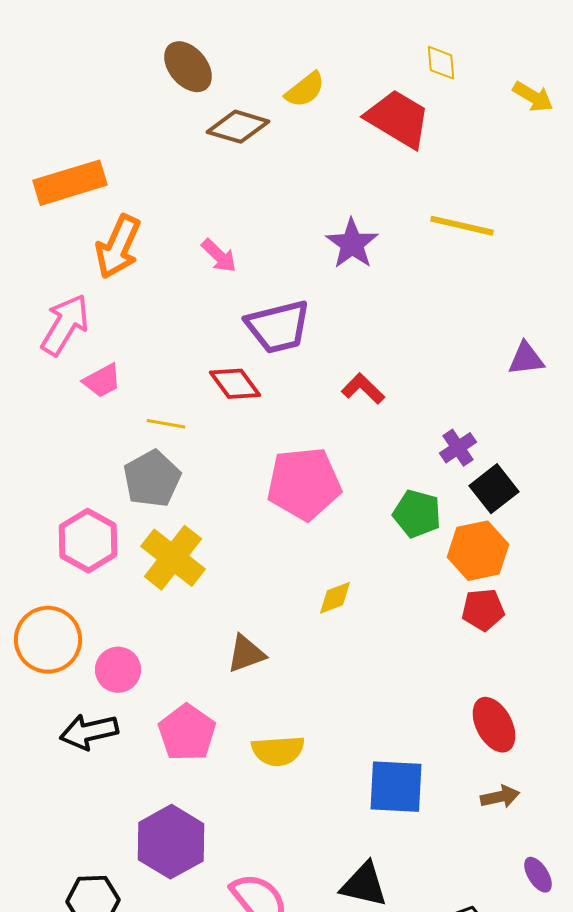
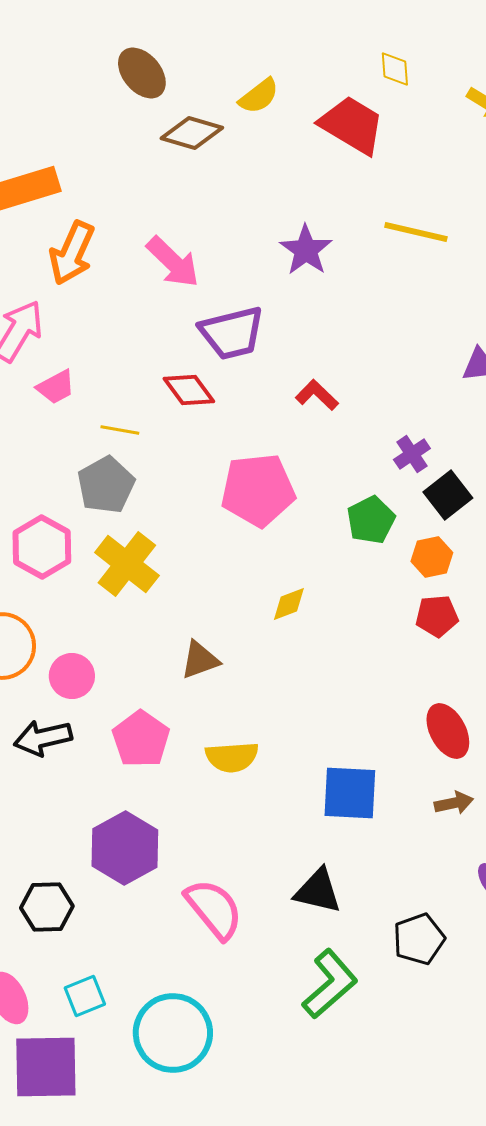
pink arrow: (219, 256) -> (173, 262), size x1.5
green pentagon: (417, 514) -> (371, 520), turned 30
orange hexagon: (478, 551) -> (432, 557), size x0.7

